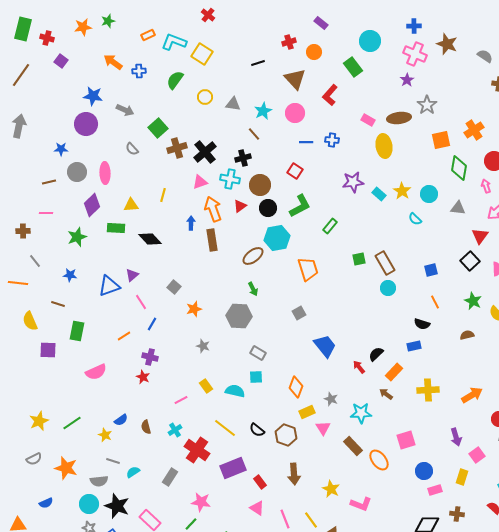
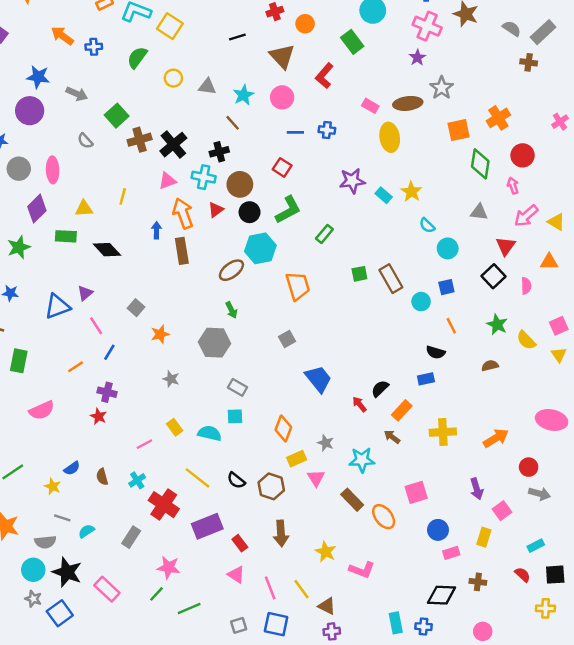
cyan circle: (429, 194) -> (448, 248), moved
cyan circle: (388, 288) -> (421, 302), moved

